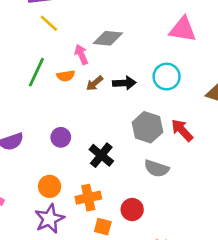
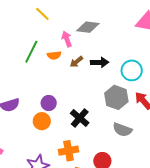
cyan circle: (167, 77) -> (132, 70), moved
orange circle: (50, 186) -> (42, 121), moved

